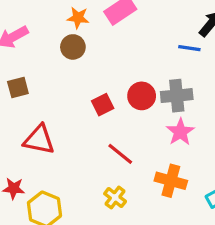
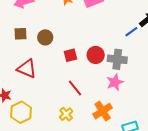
brown circle: (73, 47) -> (45, 37), moved
blue line: (189, 48) -> (131, 32), turned -56
orange cross: (171, 181) -> (103, 111), turned 30

